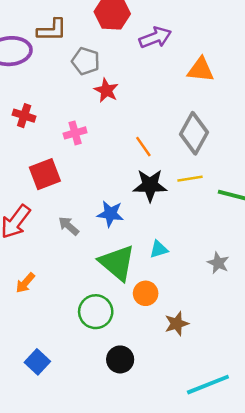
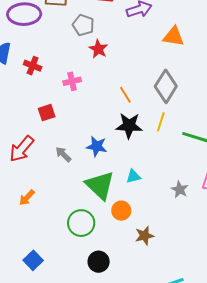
red square: (45, 174) -> (47, 113), size x0.7
yellow line: (190, 179) -> (161, 122), turned -66

